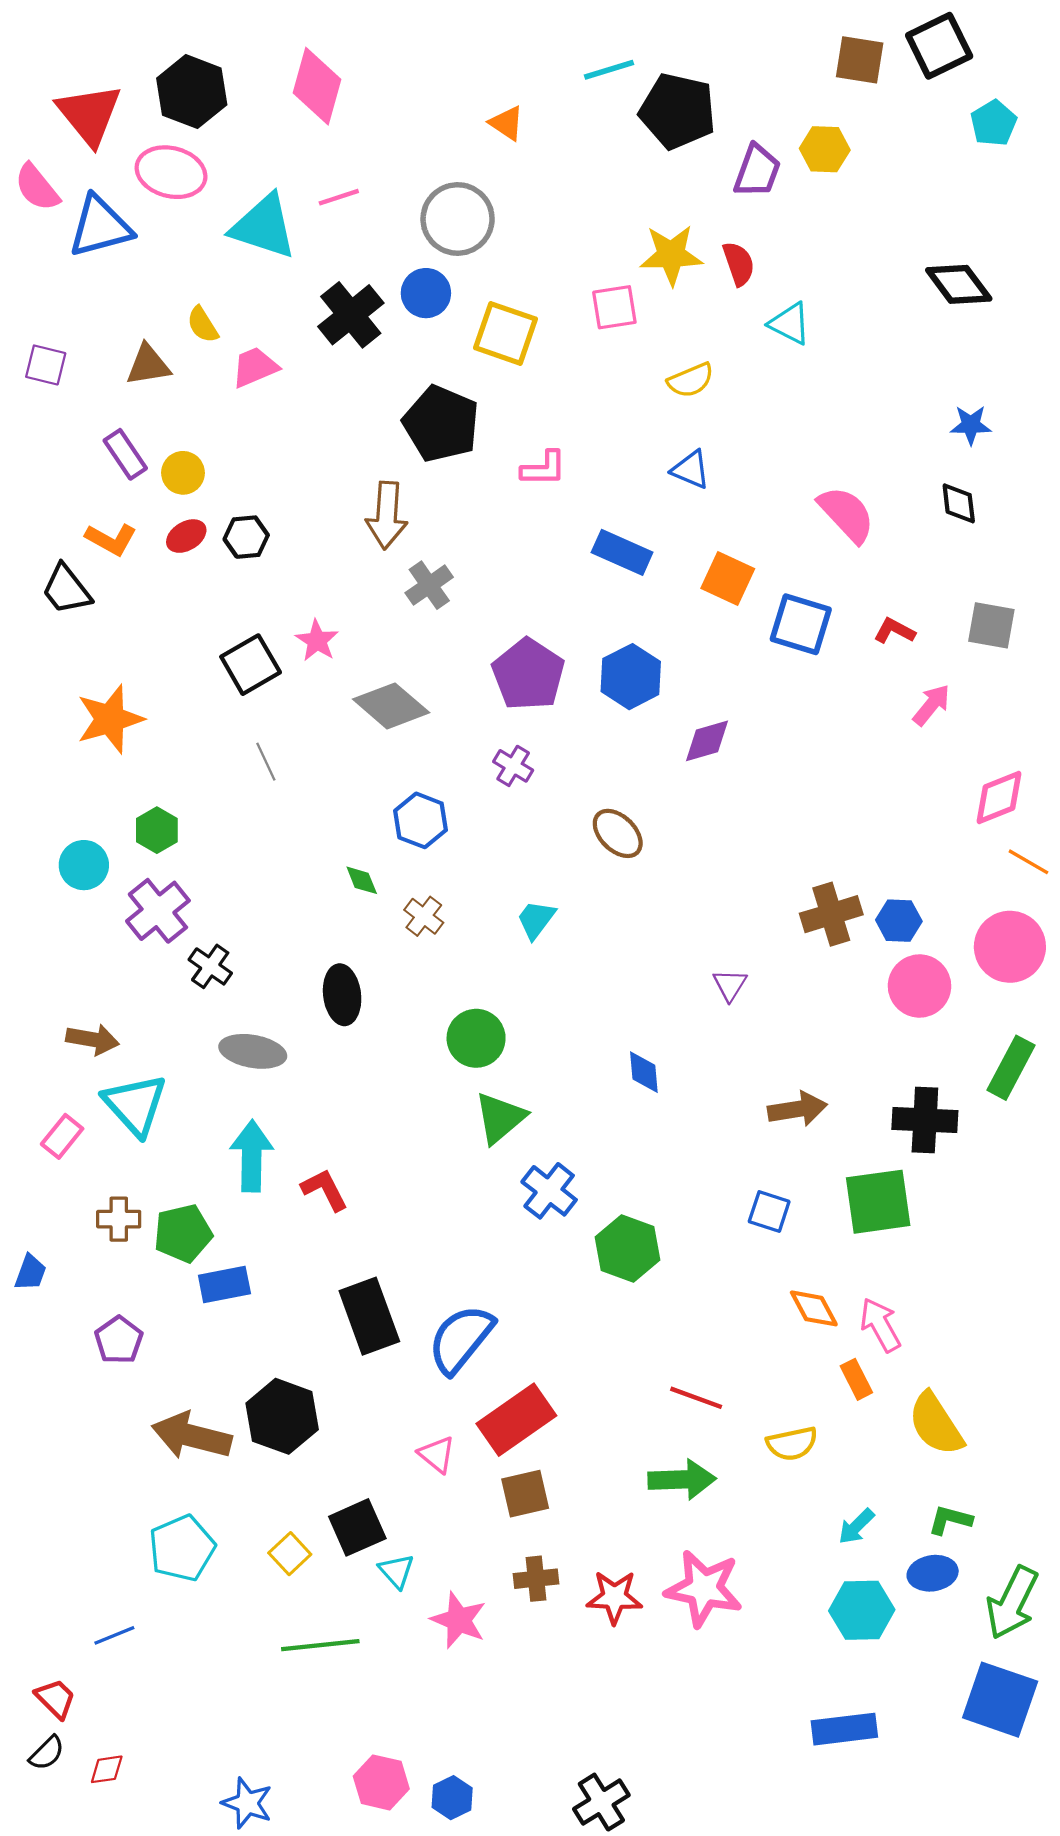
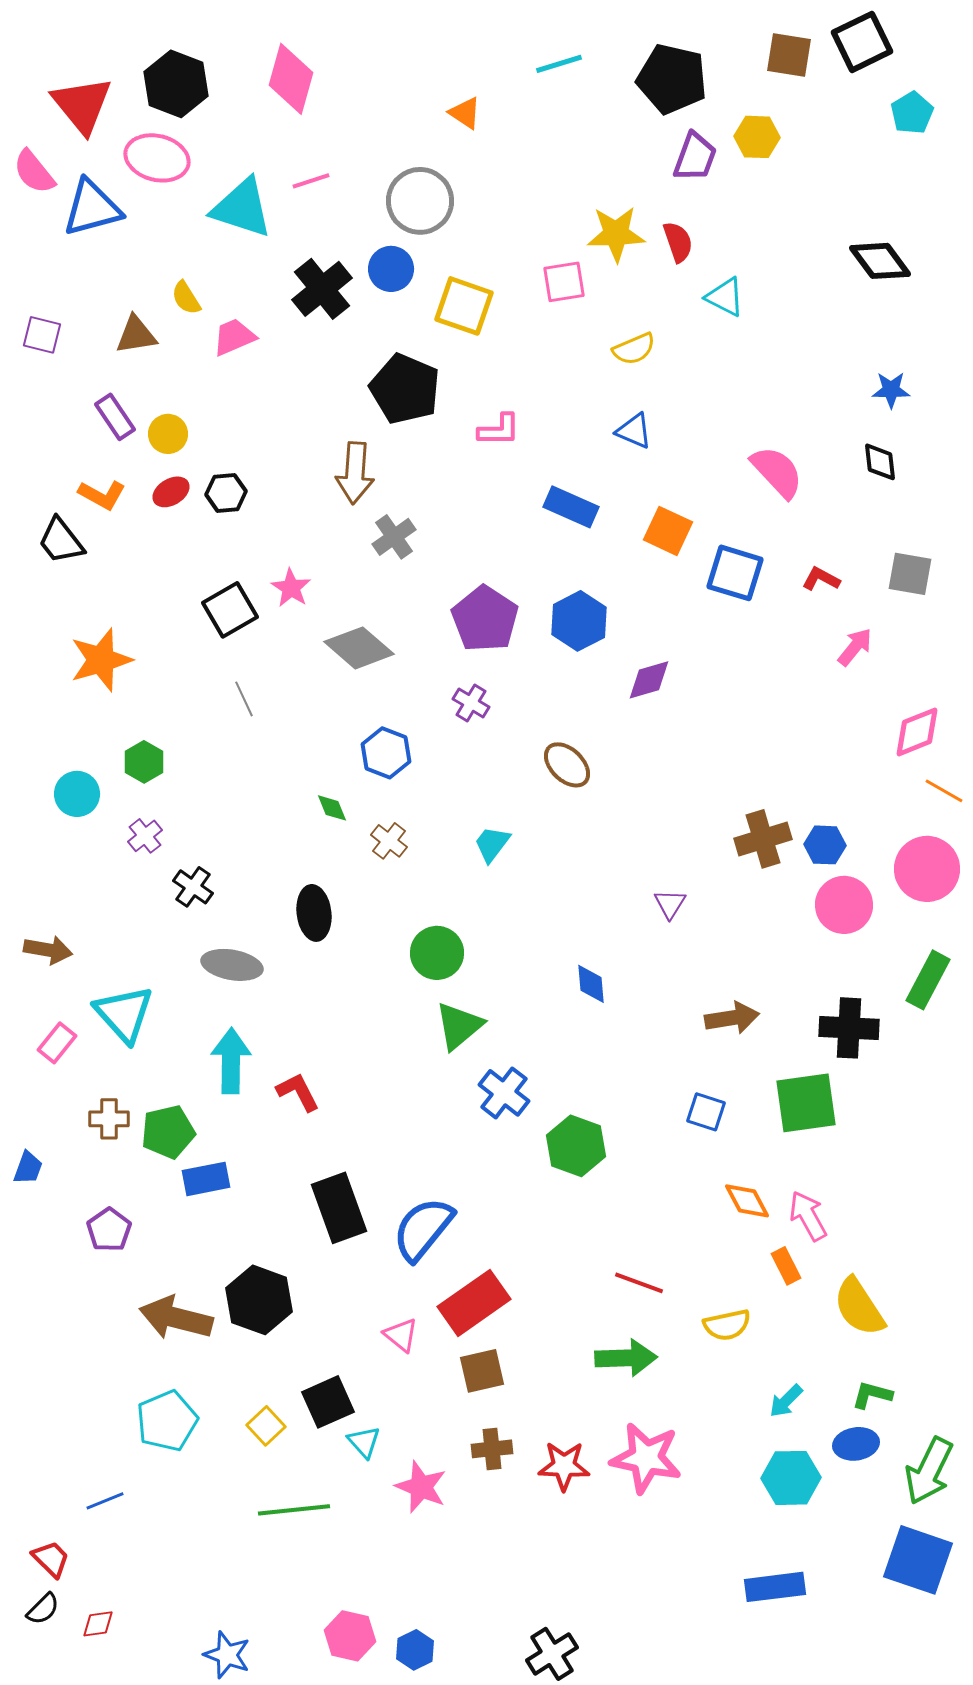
black pentagon: (678, 111) -> (672, 79), moved
purple cross: (158, 911) -> (145, 836), size x0.6
brown arrow: (93, 1039) -> (48, 950), moved

